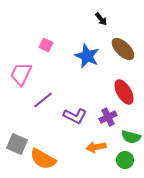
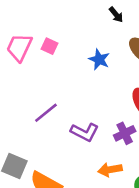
blue star: (87, 56) -> (99, 59), size x0.7
pink trapezoid: (21, 74) -> (19, 47), moved

